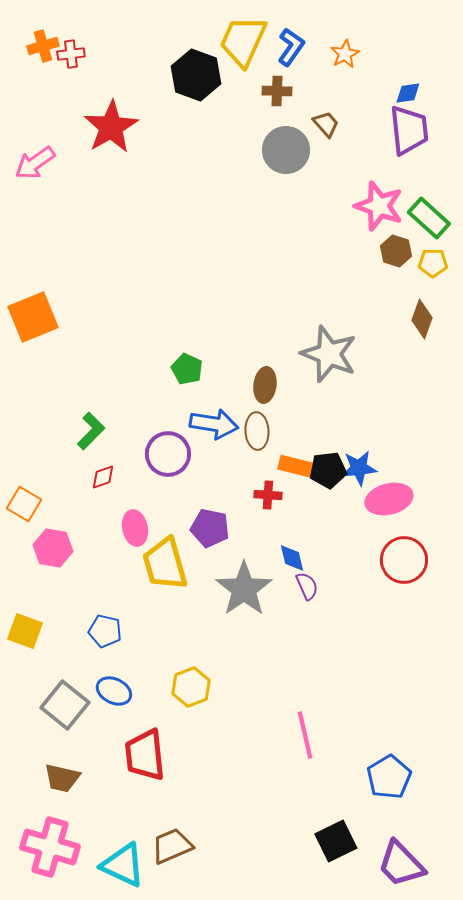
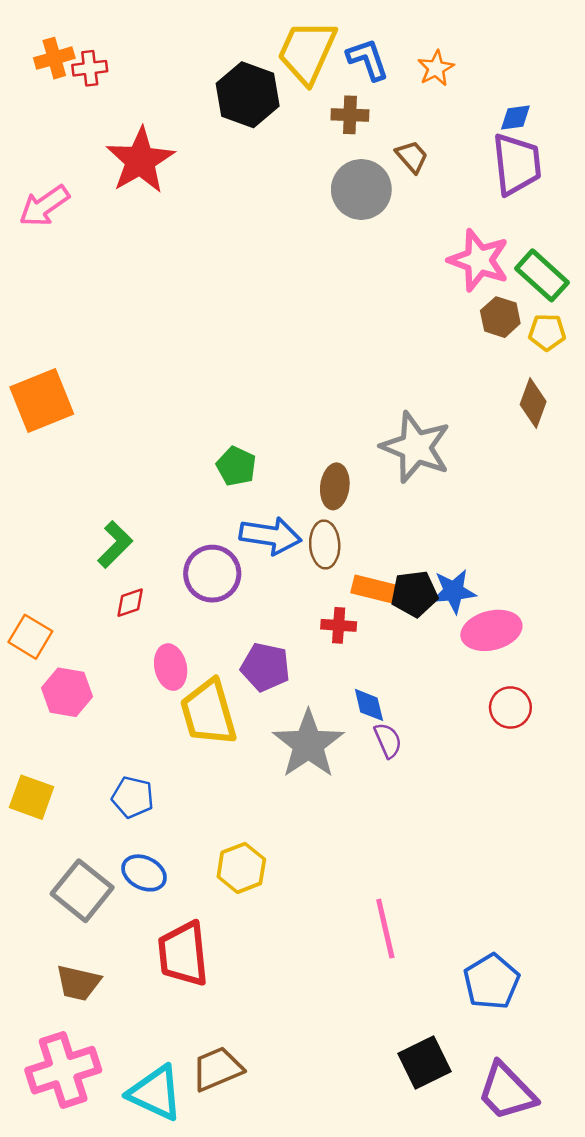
blue L-shape: (291, 47) -> (368, 59), turned -54
red circle: (404, 560) -> (510, 707), size x0.7
pink cross: (50, 847) -> (63, 1070), turned -34

